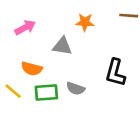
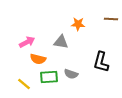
pink arrow: (25, 27) -> (27, 42), moved
yellow line: (13, 91) -> (24, 84), moved

